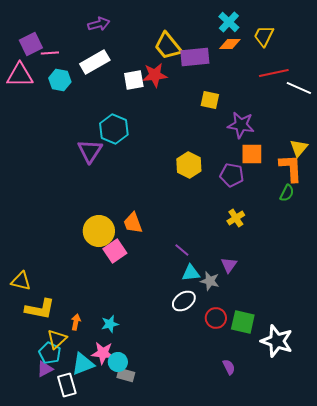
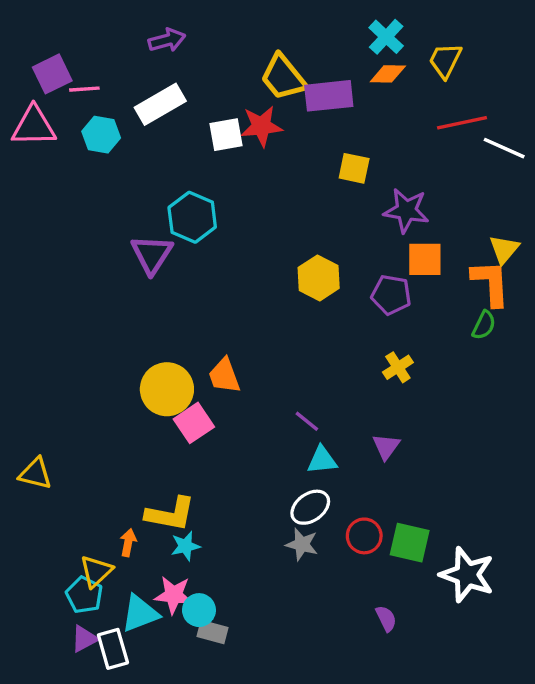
gray star: (210, 281) -> (302, 544), moved
yellow L-shape: (40, 309) -> (170, 514), moved
purple triangle: (45, 369) -> (84, 639), moved

